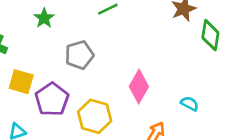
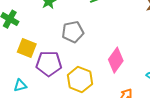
purple pentagon: (52, 99) -> (49, 64), turned 30

